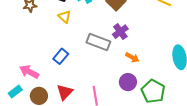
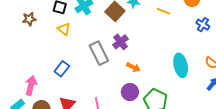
gray rectangle: (98, 42) -> (99, 53), turned 45
pink arrow: (29, 72) -> (31, 85), turned 78

